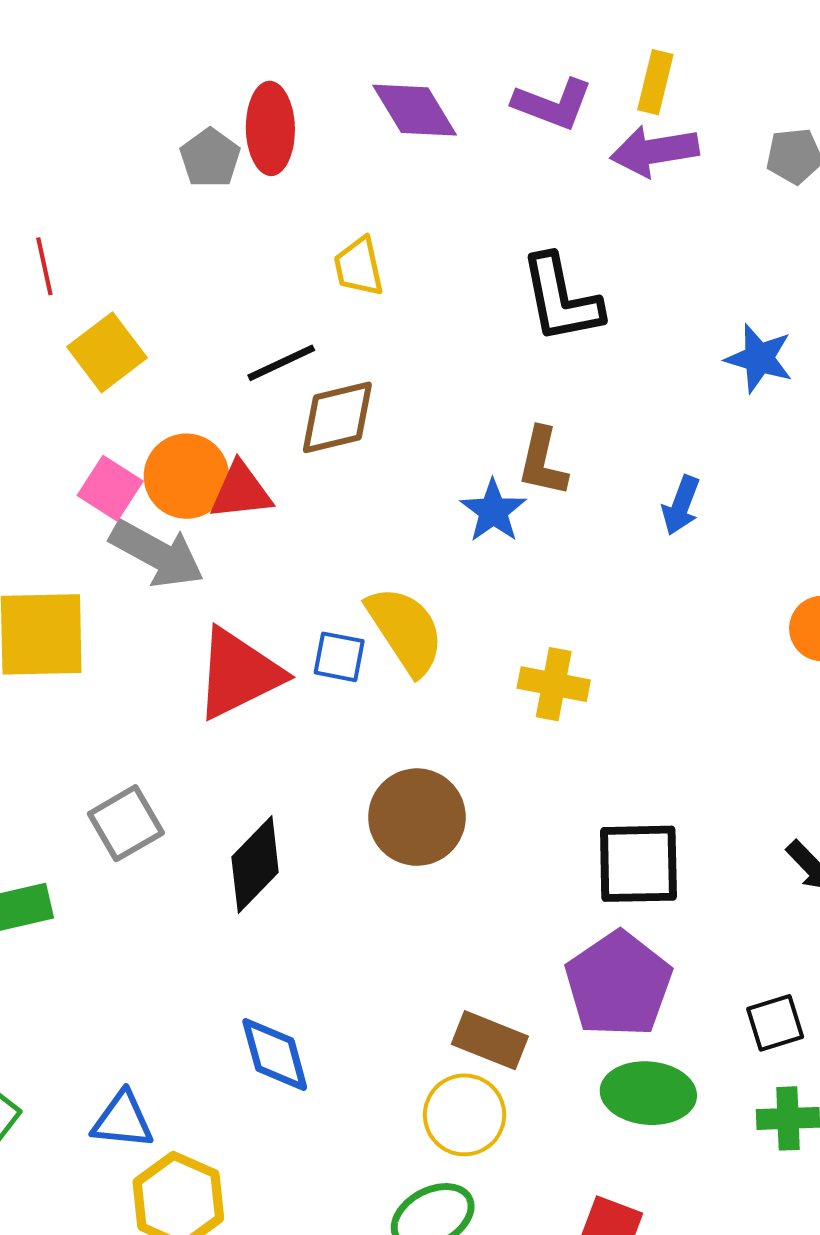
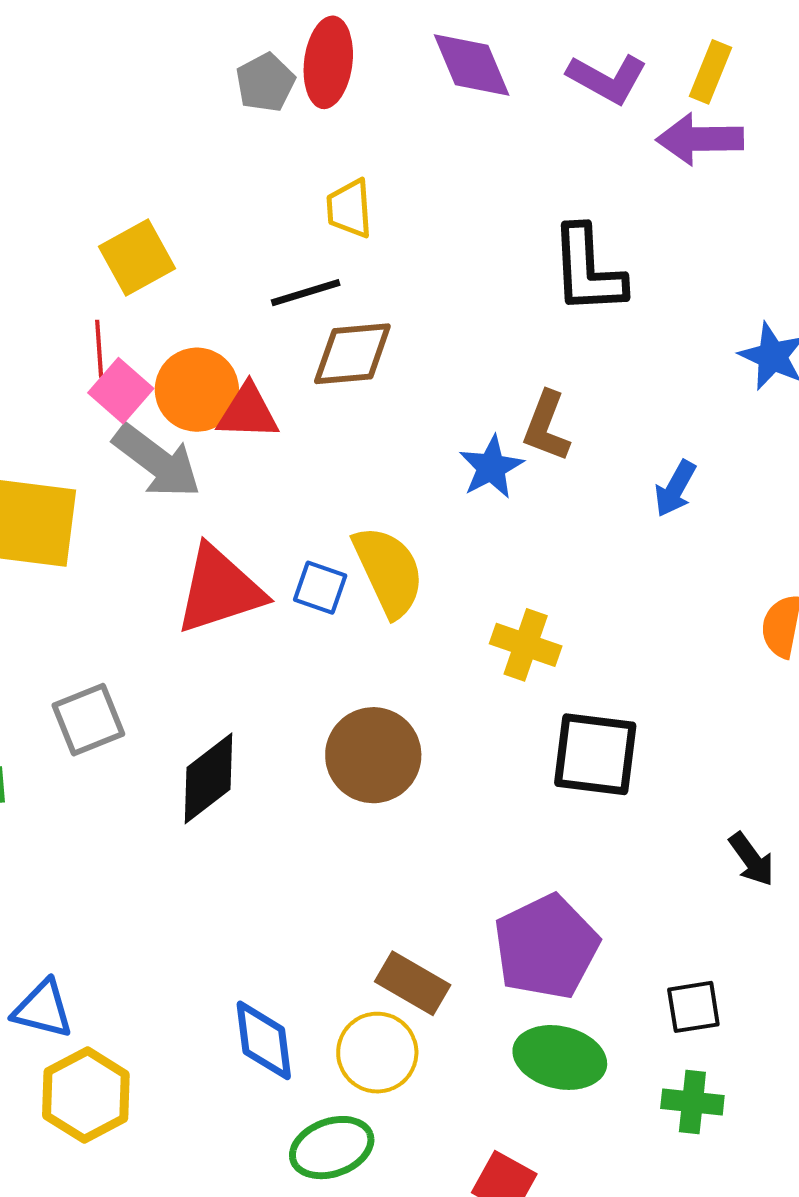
red line: (44, 266) -> (99, 349), moved
yellow trapezoid: (359, 267) -> (349, 209), moved
black square: (638, 864) -> (595, 754), moved
blue diamond: (275, 1054) -> (264, 1040), moved

